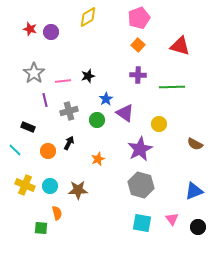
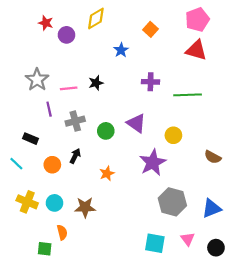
pink pentagon: (139, 18) -> (197, 20), moved
red star: (30, 29) -> (46, 23), moved
purple circle: (51, 32) -> (66, 35), moved
orange square: (138, 45) -> (151, 29), moved
blue star: (106, 99) -> (121, 50), moved
gray hexagon: (141, 185) -> (172, 202), moved

